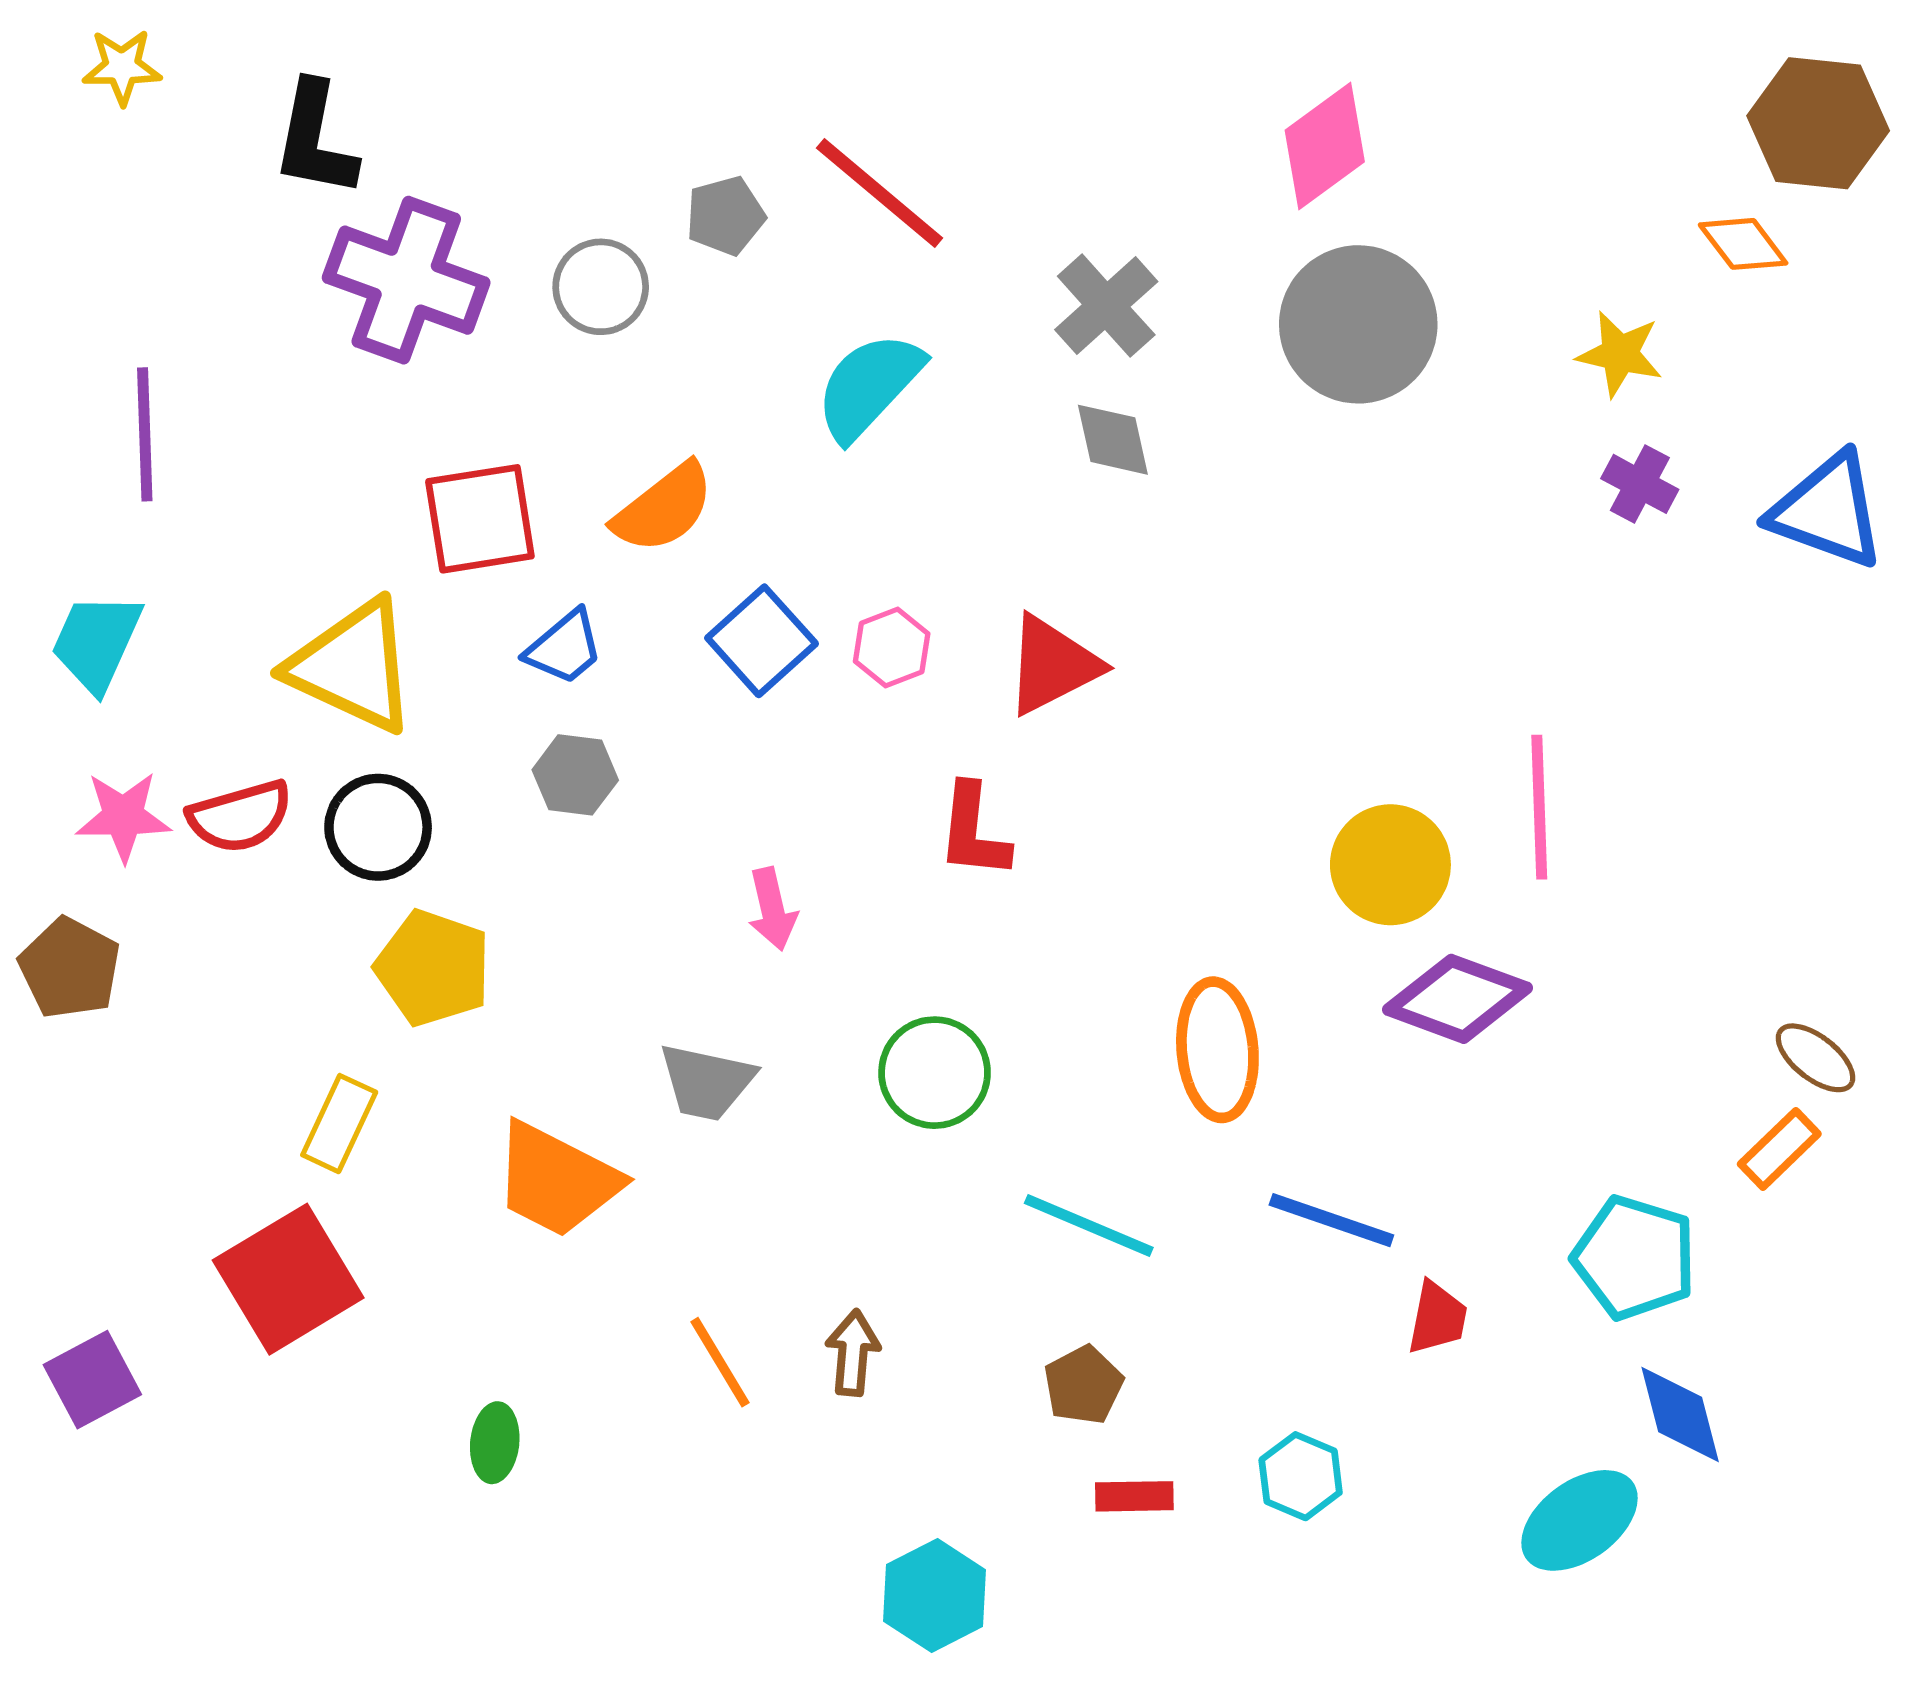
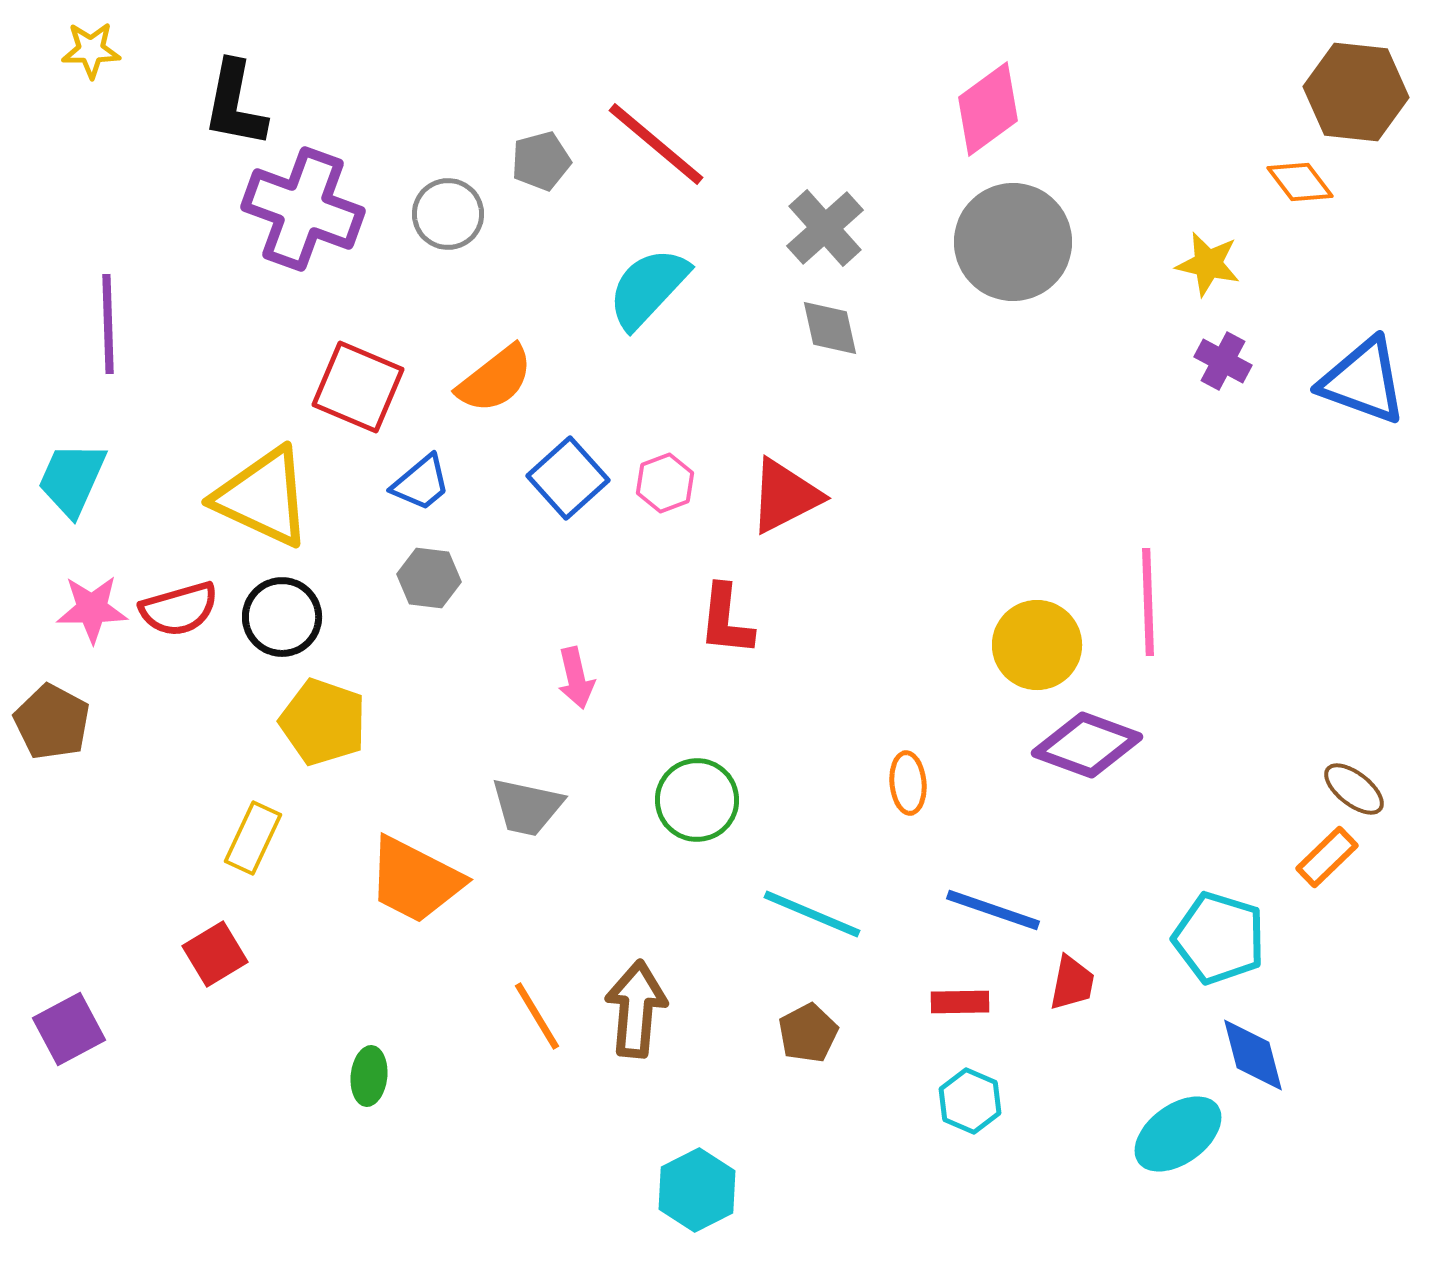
red square: (480, 519) -> (358, 387), turned 32
orange ellipse: (1217, 1050) -> (908, 783), size x0.6
red square: (288, 1279) -> (215, 954), size x0.6
brown arrow: (853, 1353) -> (636, 1009), size x1.5
red rectangle: (1134, 1496) -> (960, 1002), moved

